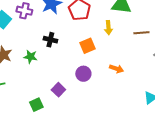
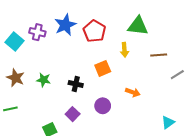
black cross: (50, 40) -> (76, 84), moved
purple circle: (83, 74) -> (103, 106), moved

